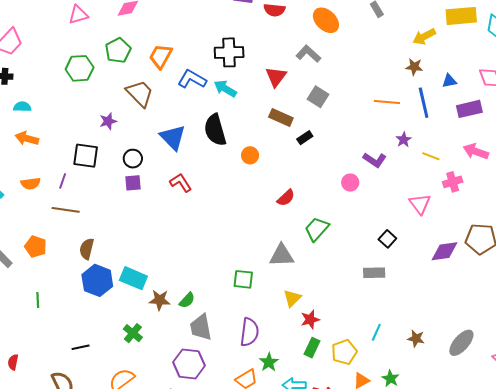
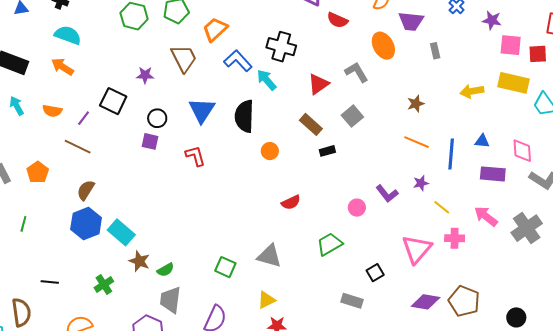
brown star: (414, 67) -> (416, 104), moved, turned 30
cyan semicircle: (22, 107) -> (68, 35), size x1.5
pink triangle: (420, 204) -> (417, 249), size x1.4
green trapezoid: (317, 229) -> (330, 244), moved

